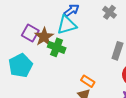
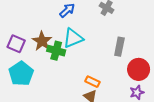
cyan triangle: (67, 25) -> (73, 38), moved
purple square: (30, 33) -> (16, 44), moved

